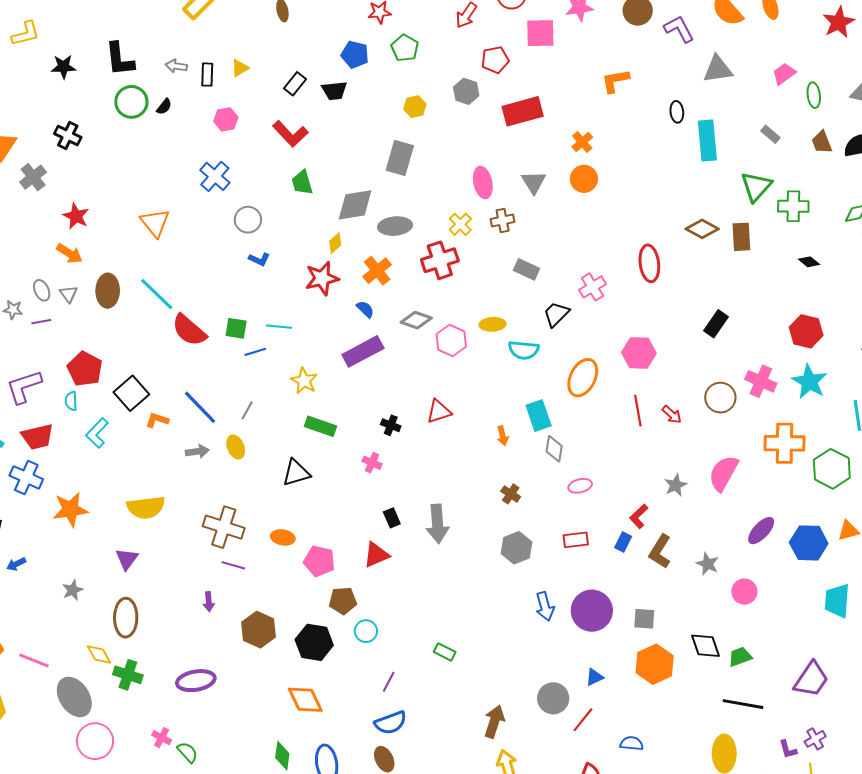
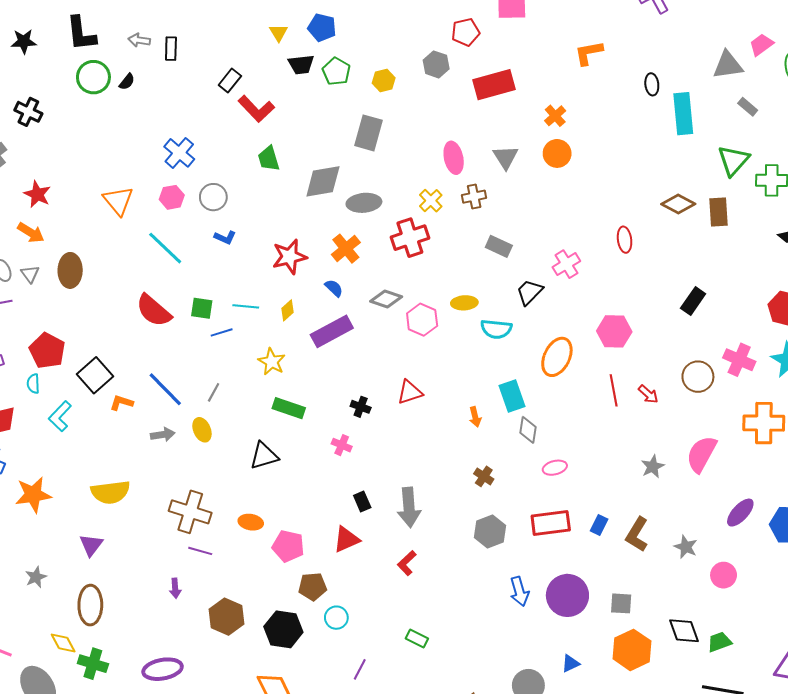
green pentagon: (405, 48) -> (336, 71), moved
yellow triangle: (240, 68) -> (279, 33), moved, turned -30
gray triangle: (718, 69) -> (728, 65), moved
black rectangle: (295, 84) -> (230, 80), moved
pink hexagon: (226, 119) -> (172, 197), moved
yellow diamond: (335, 243) -> (288, 310), moved
red ellipse: (649, 263) -> (625, 240), size x0.7
cyan line: (157, 294) -> (165, 248), moved
red L-shape: (639, 516) -> (407, 563), moved
red rectangle: (576, 540) -> (551, 523), size x1.5

